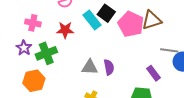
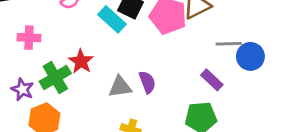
red star: (65, 30) -> (81, 61), moved, turned -30
purple star: (24, 48) -> (22, 89), moved

